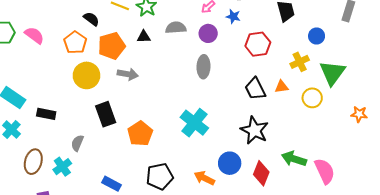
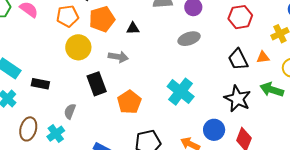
black triangle: (144, 37) -> (133, 28), moved
orange pentagon: (75, 42) -> (68, 16), turned 30
gray ellipse: (203, 67) -> (189, 39), turned 70
gray arrow: (128, 74) -> (118, 57), moved
green arrow: (294, 159) -> (272, 90), moved

